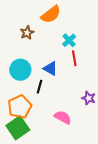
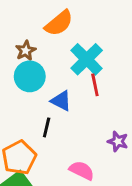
cyan cross: (69, 40) -> (87, 59), size x1.6
cyan circle: (20, 70) -> (30, 76), moved

